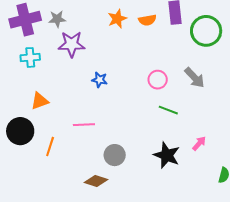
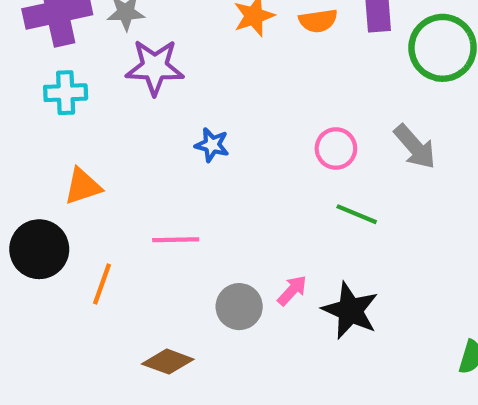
pink arrow: (199, 143) -> (292, 290), moved
brown diamond: (96, 181) -> (168, 362), moved

